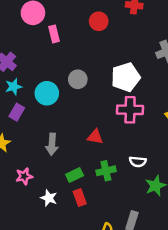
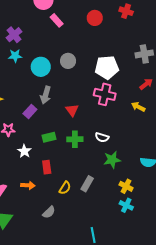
pink rectangle: (54, 34) -> (57, 20), turned -40
purple rectangle: (17, 112) -> (30, 111), moved
red triangle: (95, 137) -> (72, 110), turned 32
gray arrow: (52, 144) -> (46, 95), moved
red rectangle: (80, 198) -> (47, 167), moved

